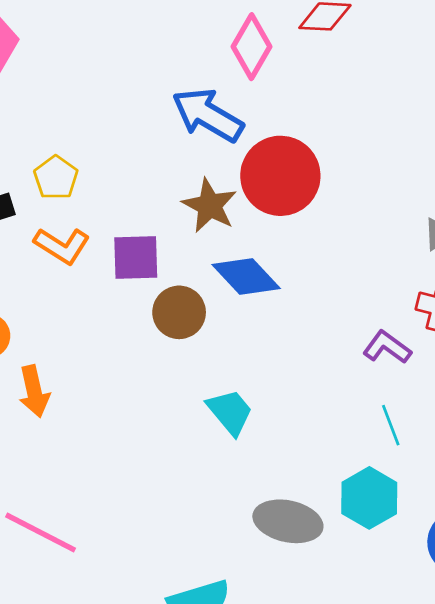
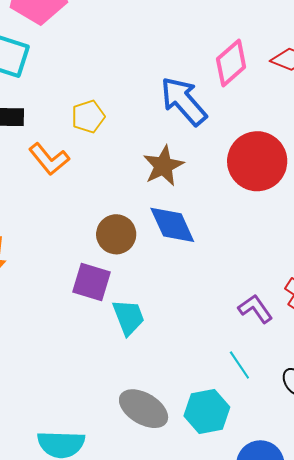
red circle: (280, 176) -> (257, 161), moved
yellow pentagon: (56, 178) -> (88, 117), moved
purple square: (136, 257) -> (91, 282), moved
cyan line: (391, 425) -> (239, 365), turned -32

